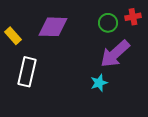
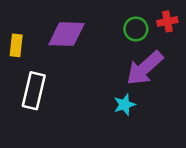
yellow rectangle: (13, 36) -> (16, 45), turned 48

